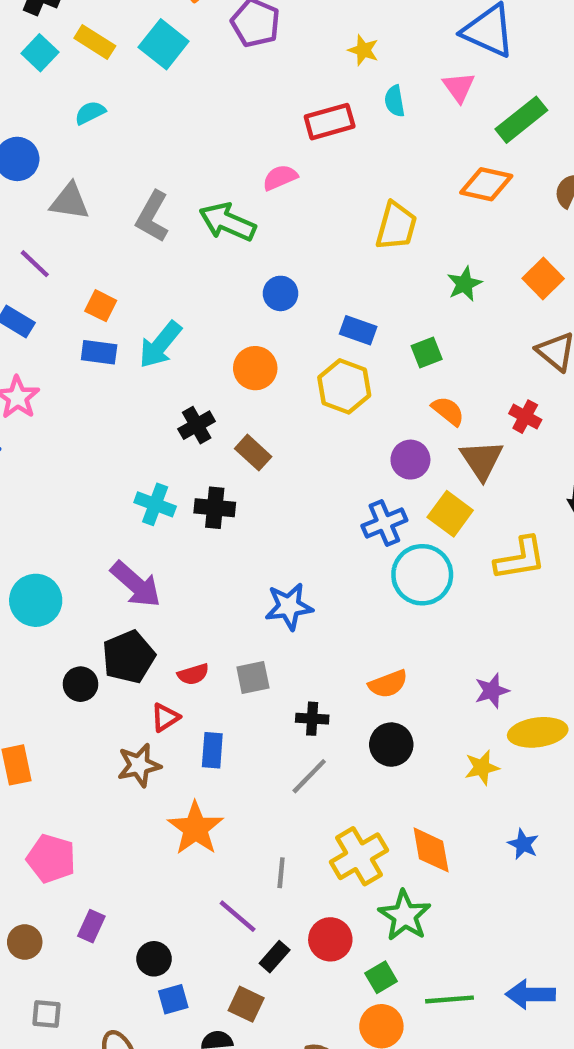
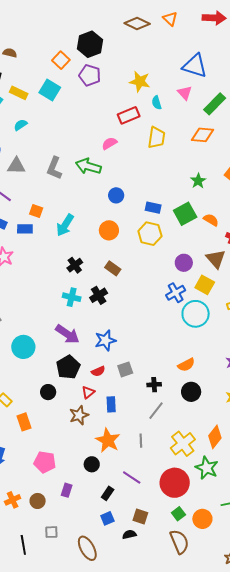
yellow star: (363, 50) -> (140, 82), size x1.5
yellow trapezoid: (396, 226) -> (156, 138), moved
blue rectangle: (99, 352) -> (25, 229), moved
green square: (427, 353) -> (185, 214), size x1.6
orange semicircle: (448, 411) -> (211, 220), moved
black cross: (197, 425) -> (75, 265), moved
black cross: (215, 508) -> (99, 295), turned -30
blue star: (289, 606) -> (105, 340), moved
black circle: (80, 684) -> (48, 392), moved
orange diamond: (431, 850) -> (215, 437), turned 55
gray line: (281, 873) -> (141, 441), moved
red circle: (330, 939) -> (175, 483), size x1.5
black rectangle: (275, 957) -> (108, 493), moved
black circle: (154, 959) -> (92, 464), moved
green square: (381, 977) -> (178, 514), moved

